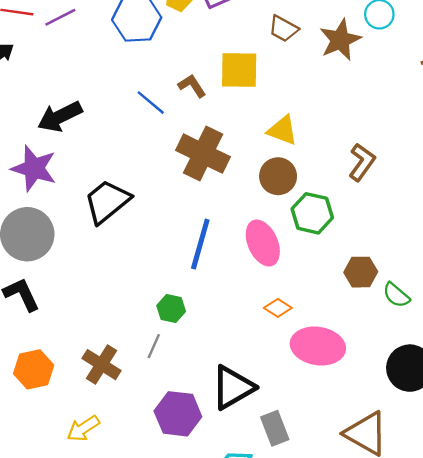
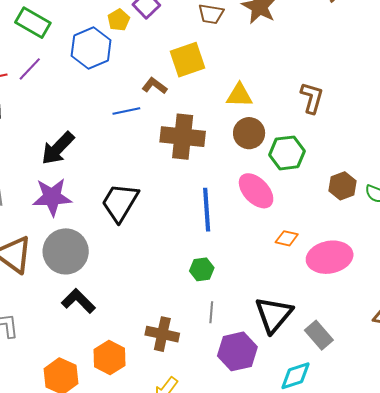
blue line: (151, 103) -> (126, 111), turned -32
gray line: (154, 346) -> (211, 312), moved

